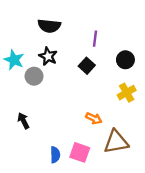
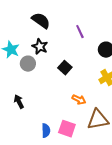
black semicircle: (49, 26) -> (41, 21), turned -150
purple line: (95, 39) -> (80, 32), turned -32
black square: (87, 66) -> (65, 68), moved

